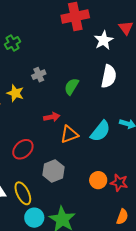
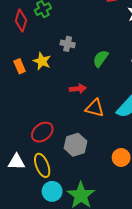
gray cross: (39, 75) -> (68, 44), turned 32
orange triangle: (69, 134) -> (95, 108), turned 30
red ellipse: (23, 149) -> (42, 132), moved

